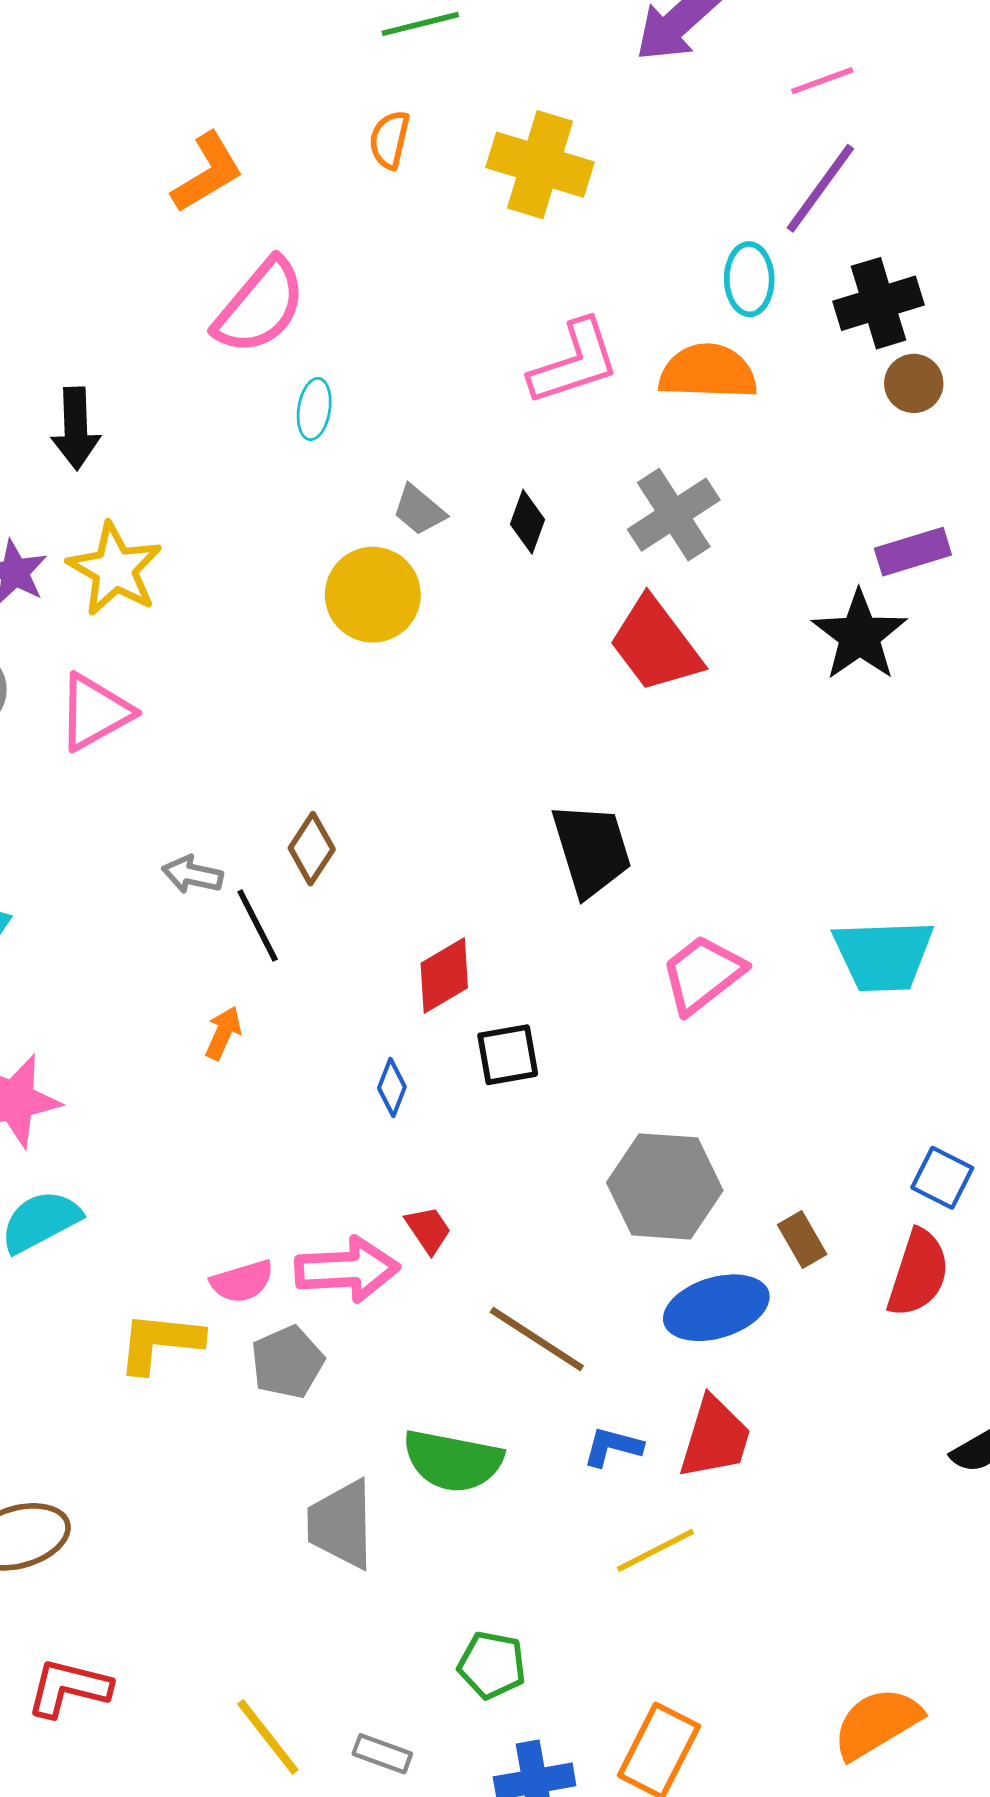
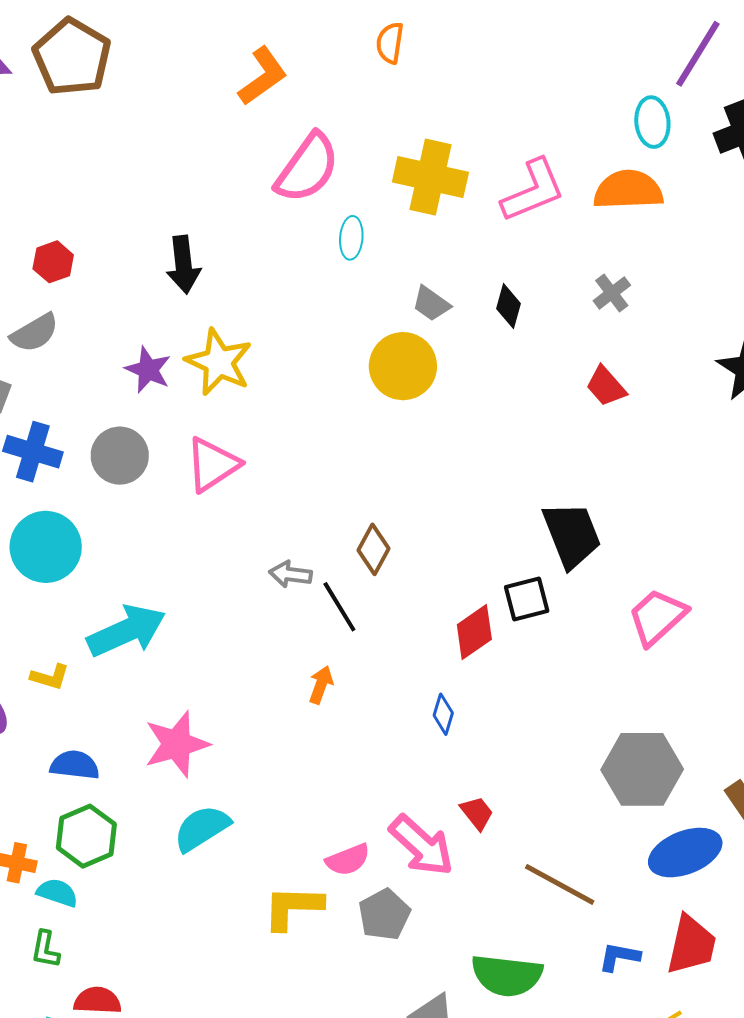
yellow cross: (540, 165) -> (430, 177), moved
gray cross: (674, 515) -> (612, 293), size x0.6
red trapezoid: (655, 645) -> (606, 386), size x0.6
black square: (508, 1055) -> (527, 599), moved
pink arrow: (347, 1269) -> (421, 846), turned 50

